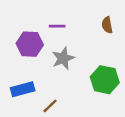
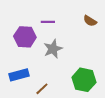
brown semicircle: (107, 25) -> (90, 21), turned -48
green hexagon: (105, 80) -> (84, 80), moved

